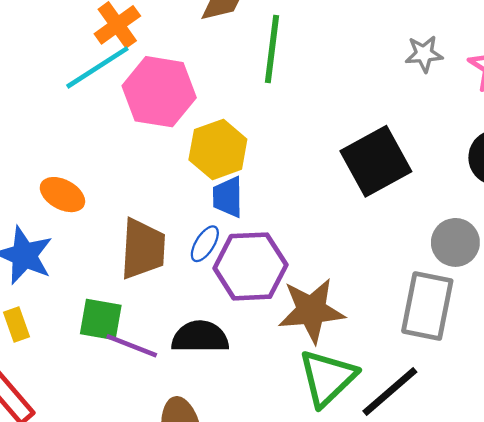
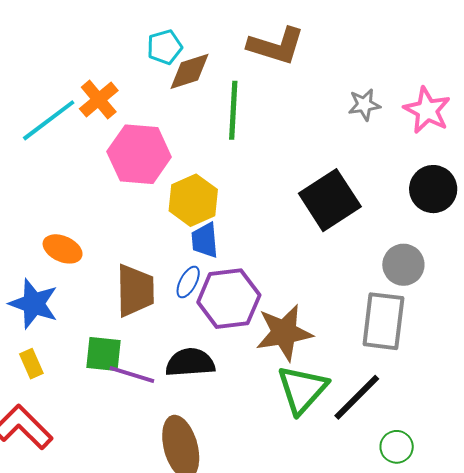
cyan line: (97, 67) -> (49, 120), moved

